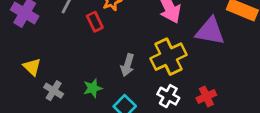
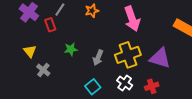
red rectangle: (95, 22) -> (50, 25), moved
purple triangle: (210, 31) -> (160, 58), moved
green star: (93, 88) -> (71, 49), moved

